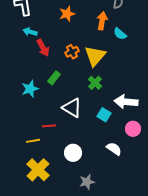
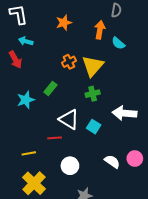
red arrow: (43, 48) -> (15, 60), moved
green cross: (95, 83) -> (93, 94), turned 32
cyan square: (104, 115) -> (94, 127), moved
red line: (49, 126) -> (55, 138), moved
pink circle: (133, 129) -> (135, 159), moved

